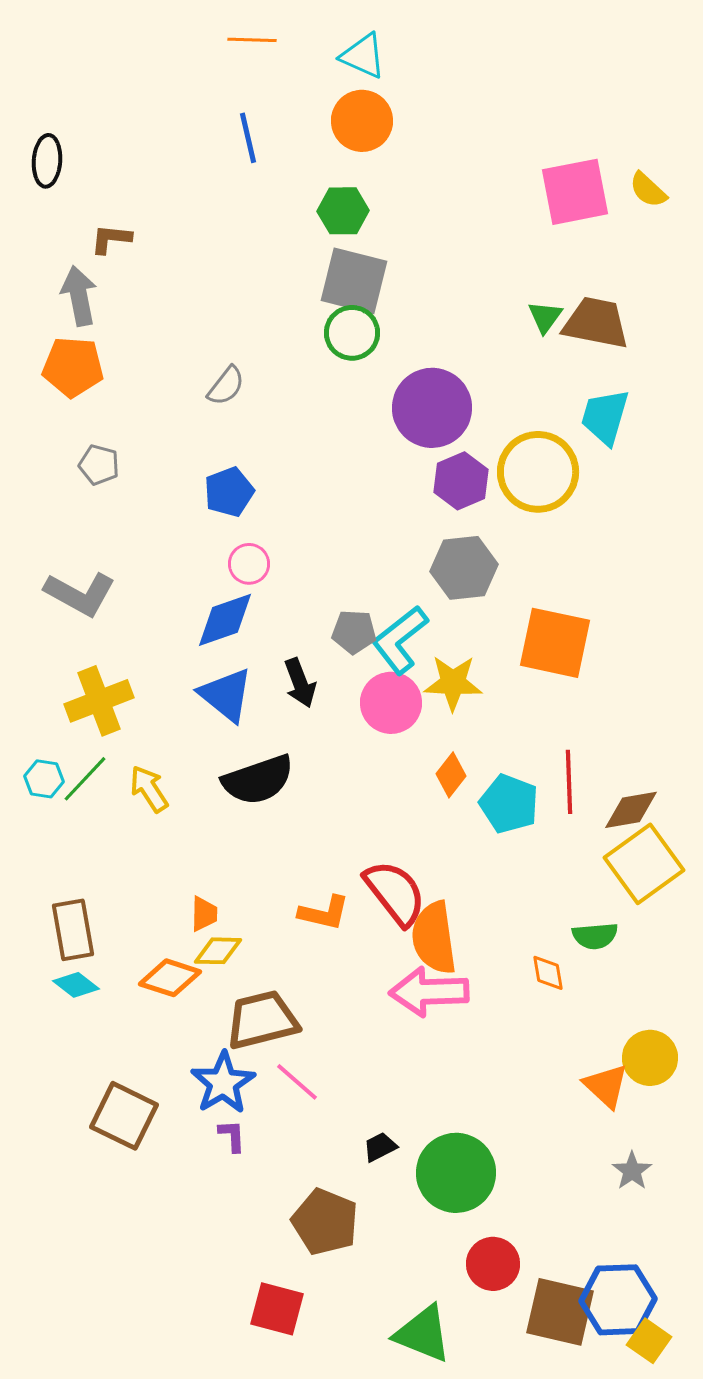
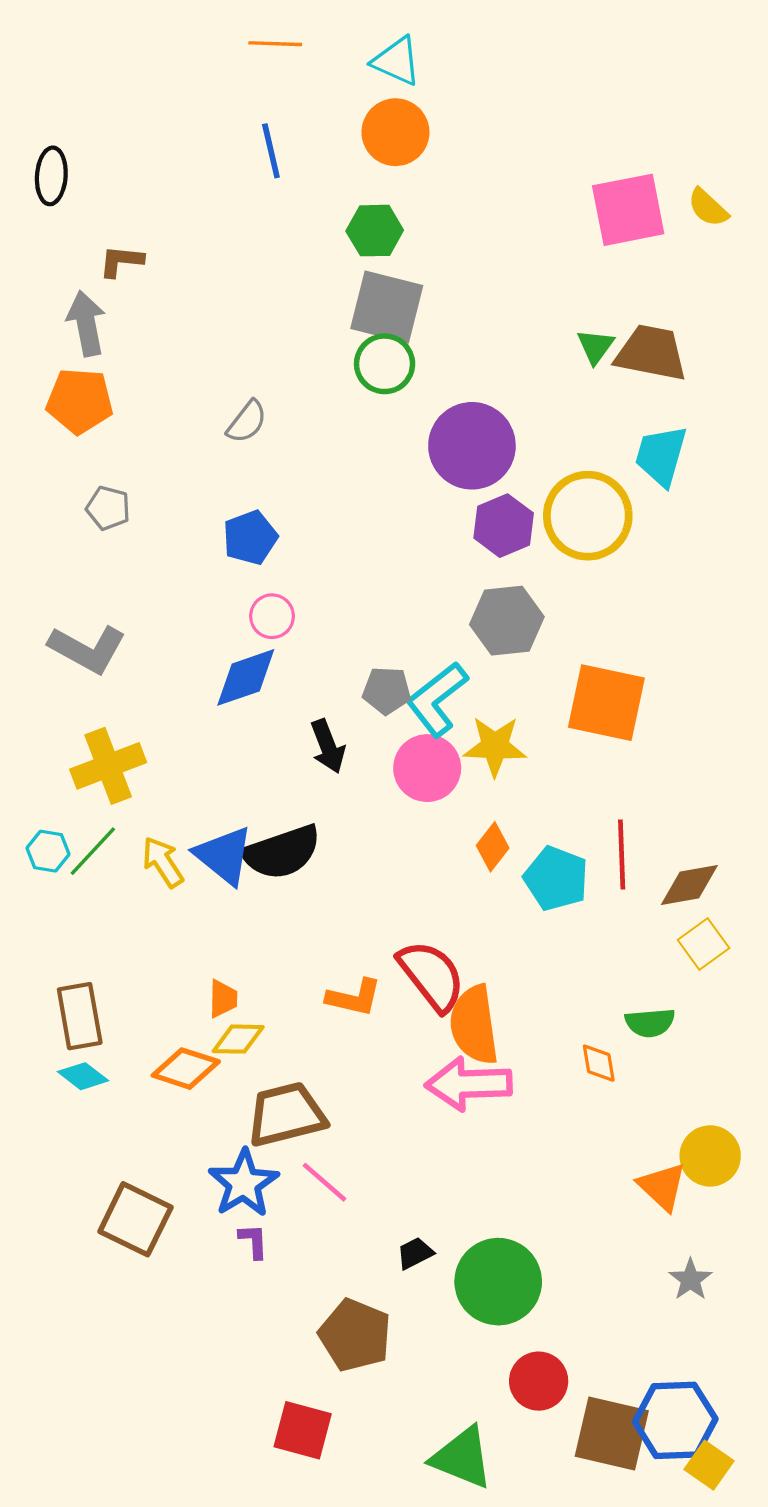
blue triangle: (226, 695) -> (224, 856), moved
yellow square: (644, 864) -> (704, 944), size x0.6

